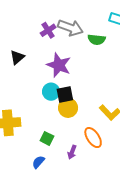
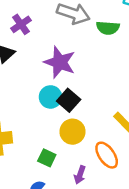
purple cross: (48, 30) -> (21, 24), moved
black square: (65, 95) -> (69, 100), turned -36
yellow circle: (68, 108) -> (72, 132), moved

